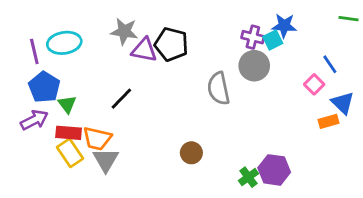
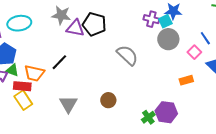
gray circle: (254, 66) -> (168, 39), moved
gray semicircle: (219, 89) -> (127, 55), turned 145
green triangle: (67, 104) -> (12, 70), moved, turned -32
orange rectangle: (328, 121) -> (186, 80), moved
orange trapezoid: (97, 139) -> (34, 73), moved
gray triangle: (106, 160) -> (68, 104), moved

